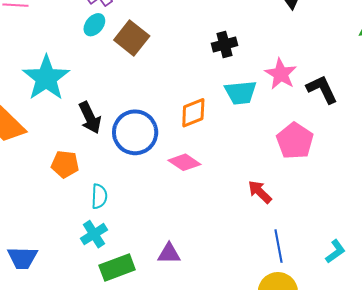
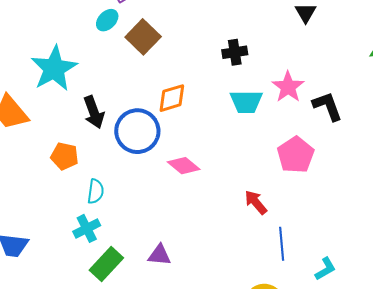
orange diamond: (193, 113) -> (172, 98), moved
blue line: (279, 246) -> (282, 244), moved
green rectangle: (117, 268) -> (106, 264), turned -32

